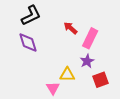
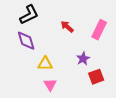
pink rectangle: (90, 38) -> (99, 30), moved
yellow triangle: (67, 75) -> (45, 64), moved

